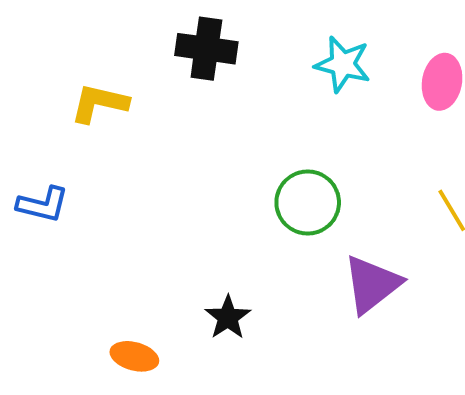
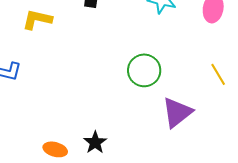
black star: (228, 317) -> (95, 142), moved

